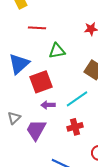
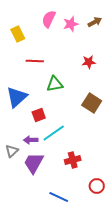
red square: (41, 82) -> (39, 115), size x0.6
cyan line: (77, 99) -> (54, 133), moved
purple arrow: (48, 105) -> (31, 140), moved

